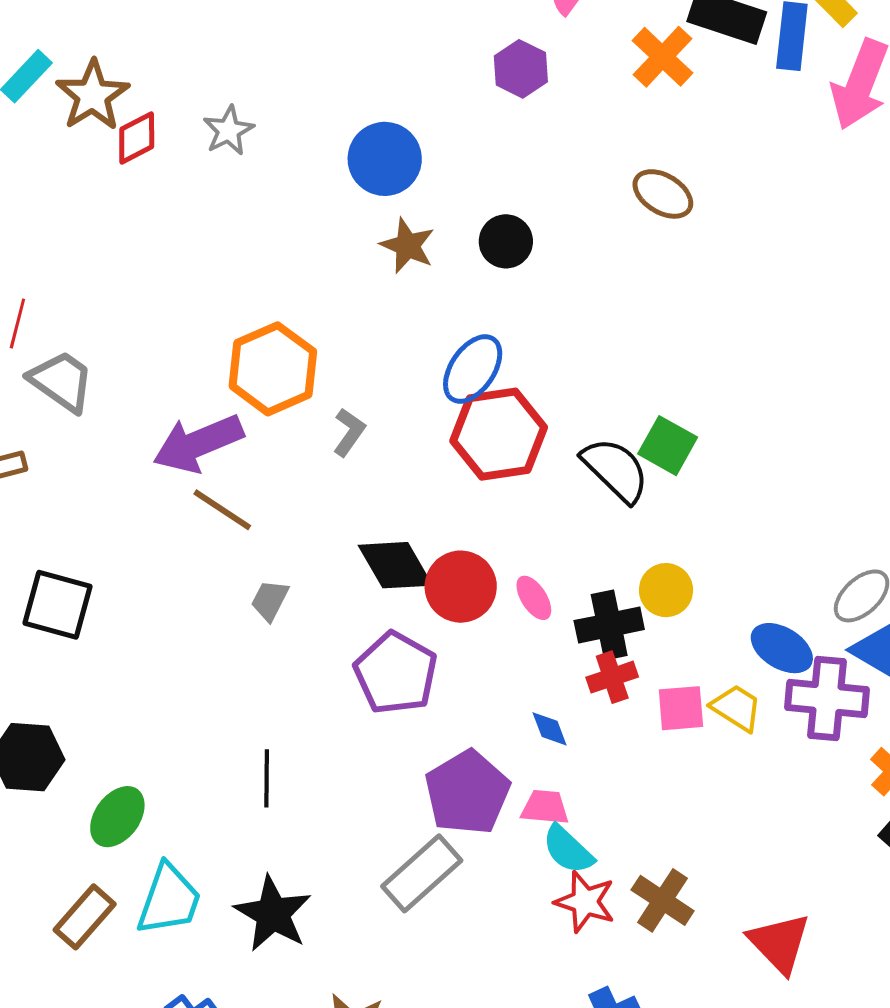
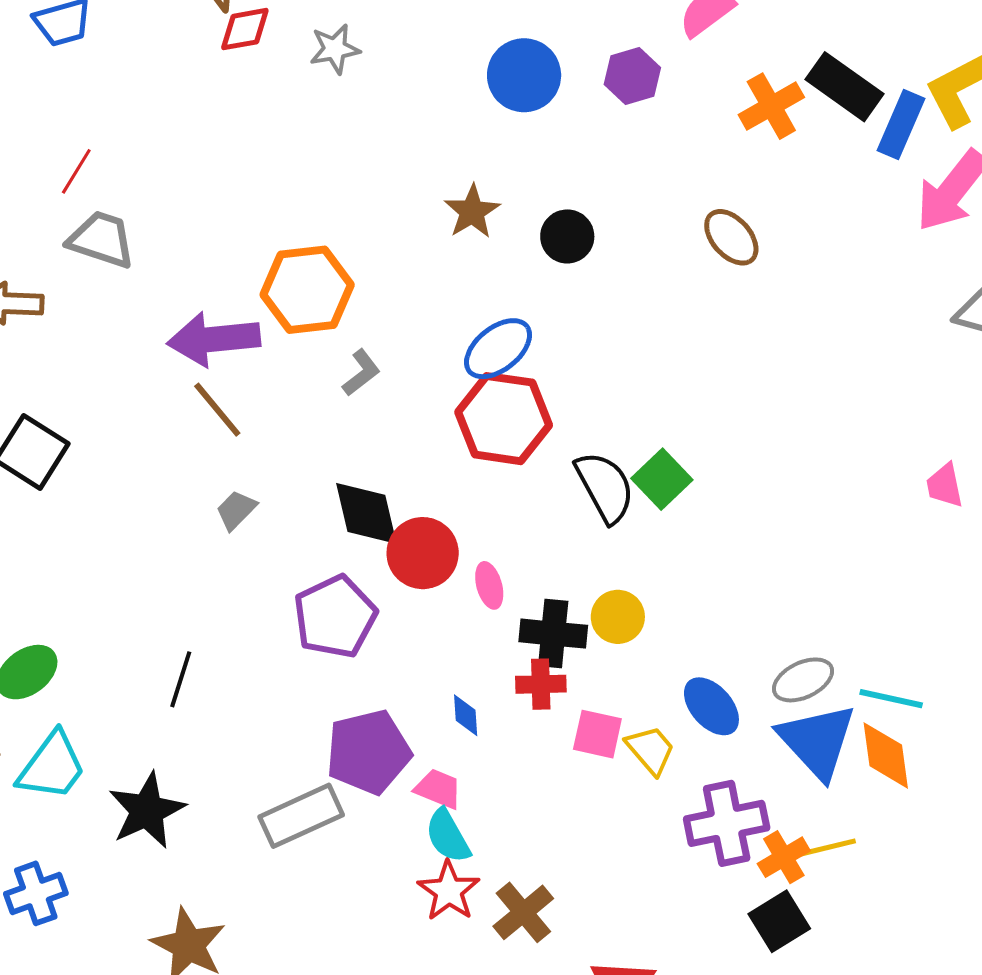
blue circle: (385, 159) -> (524, 75), moved
gray trapezoid: (62, 381) -> (102, 239), turned -34
purple cross: (827, 698) -> (727, 823), moved, turned -34

